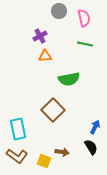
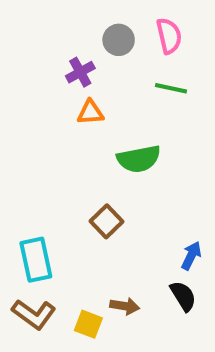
gray circle: (59, 11) -> (119, 40), moved
brown square: (53, 110) -> (106, 221), size x0.7

